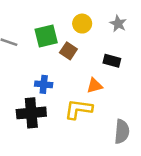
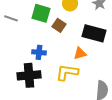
green square: (46, 36) -> (41, 13), turned 30
black rectangle: (112, 61) -> (94, 33), size x1.6

